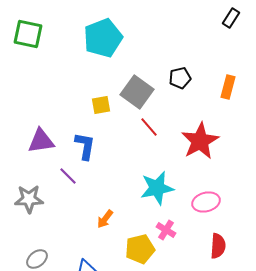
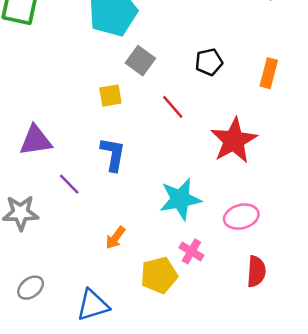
gray square: (137, 92) -> (140, 61), moved, size x0.7
red line: (149, 127) -> (173, 107), moved
blue L-shape: (85, 146) -> (113, 154), moved

